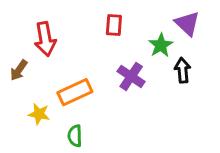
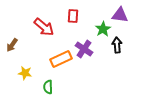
purple triangle: (187, 23) -> (120, 15), turned -36
red arrow: (45, 39) -> (44, 27), moved, turned -40
orange rectangle: (75, 92) -> (61, 59), moved

